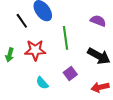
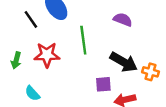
purple square: (70, 73) -> (103, 84), moved, turned 32
cyan semicircle: (42, 83) -> (32, 93), moved

